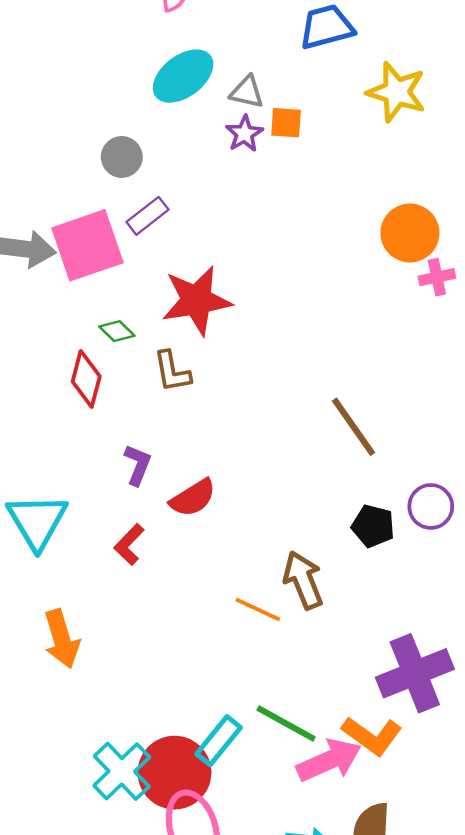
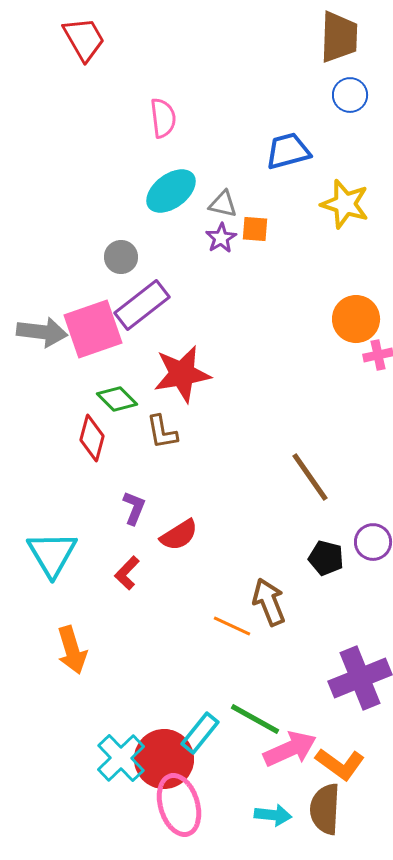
purple rectangle: (148, 216) -> (142, 305), size x1.6
green diamond: (117, 331) -> (117, 399), size x1.4
orange L-shape: (372, 736) -> (340, 764), moved

